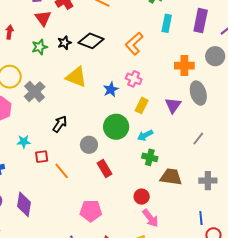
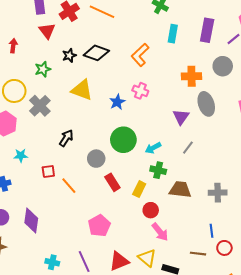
green star: (40, 47) -> (43, 69), moved
yellow rectangle: (142, 105) -> (139, 189), moved
gray line: (198, 139) -> (188, 148), moved
cyan star: (24, 142) -> (21, 155), moved
pink pentagon: (91, 211) -> (99, 226), turned -30

